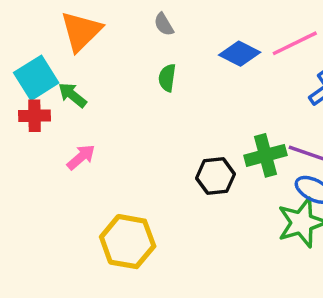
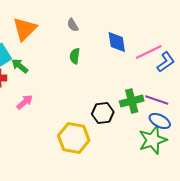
pink line: (295, 43) -> (149, 52), moved
blue diamond: (240, 54) -> (117, 42), turned 55
yellow hexagon: (128, 242) -> (74, 138), moved

